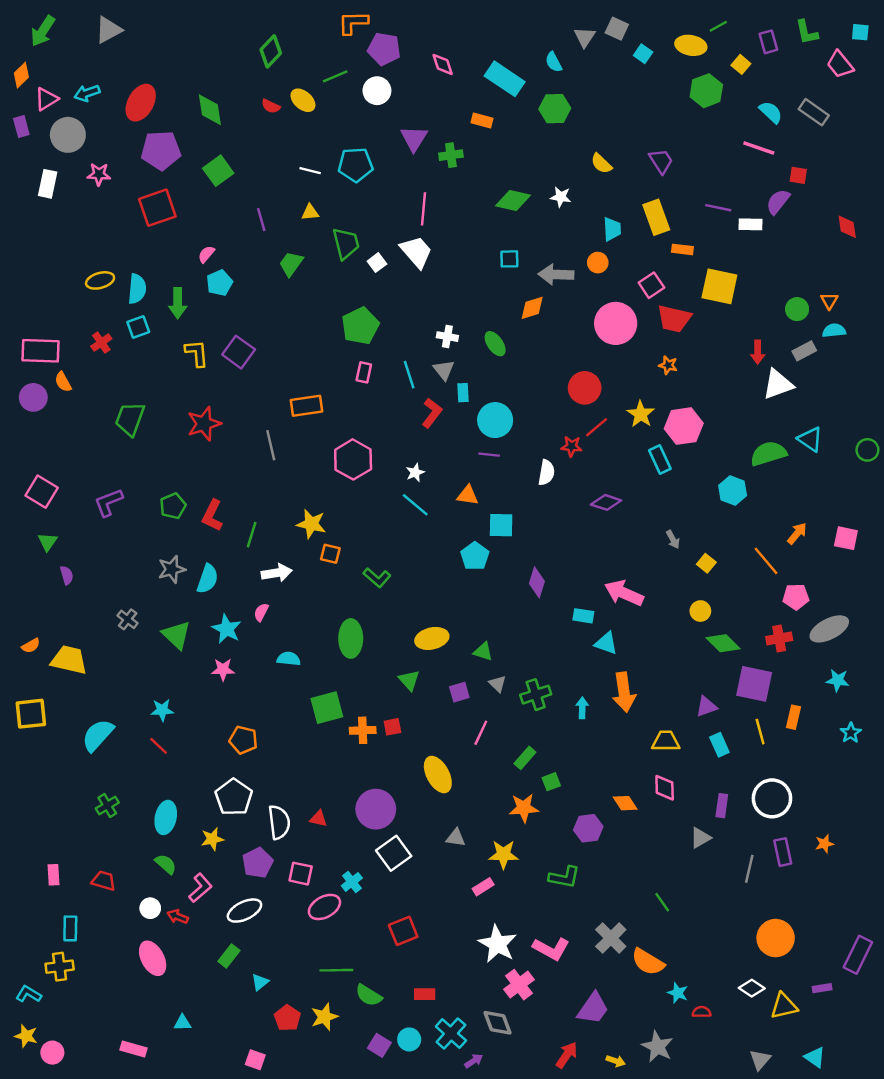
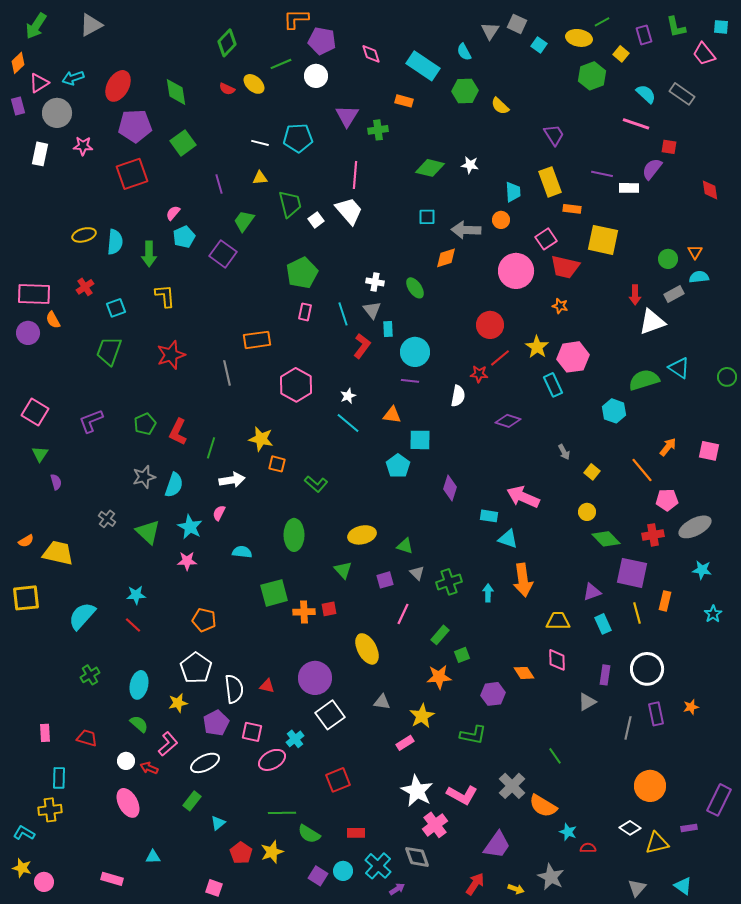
yellow semicircle: (601, 163) -> (500, 106), moved
cyan square: (138, 327) -> (116, 308), moved
purple square: (239, 352) -> (223, 254), moved
yellow star: (503, 854) -> (422, 716), turned -30

